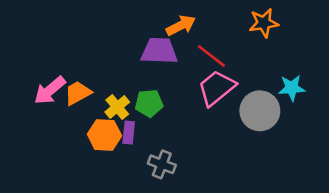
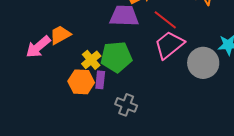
orange trapezoid: (78, 93) -> (60, 35), moved
green pentagon: (149, 103) -> (116, 57), size x1.4

